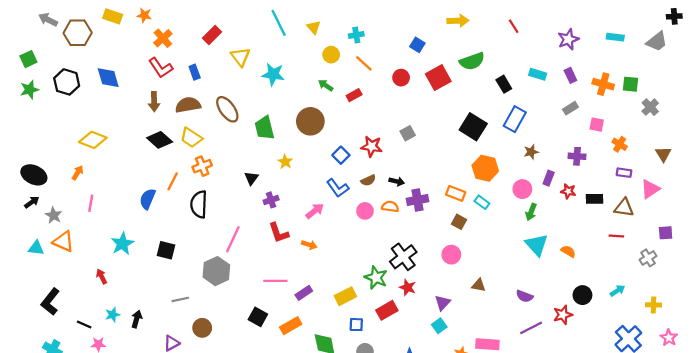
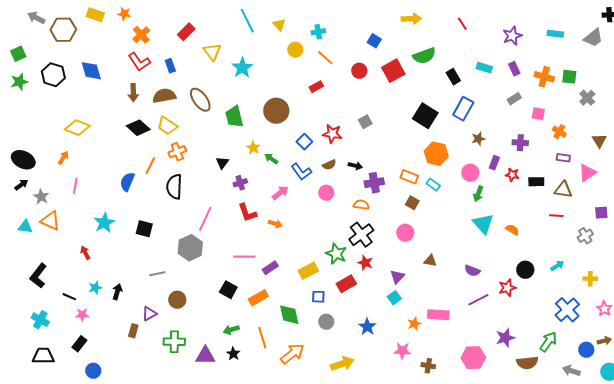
cyan star: (273, 74) -> (242, 68), turned 30
green arrow: (326, 85) -> (271, 159), moved
orange semicircle: (390, 207) -> (361, 205), moved

